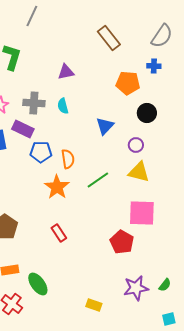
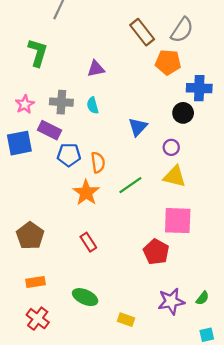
gray semicircle: (162, 36) -> (182, 30), moved
blue cross: (154, 66) -> (199, 88), moved, size x1.6
orange pentagon: (128, 83) -> (168, 62), moved
green ellipse: (38, 284) -> (85, 297), moved, turned -30

